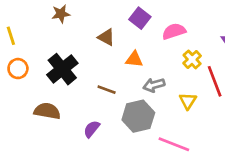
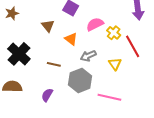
pink semicircle: (174, 31) -> (95, 24), moved
brown triangle: (106, 37) -> (48, 26), turned 32
orange triangle: (134, 59) -> (71, 39), turned 40

